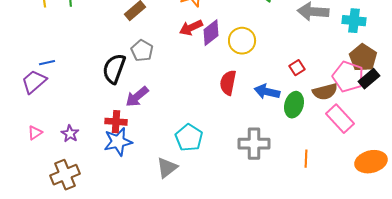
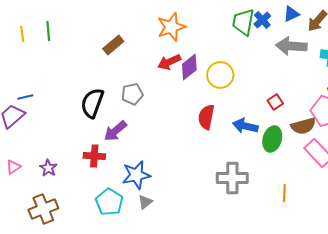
gray pentagon: (142, 51) -> (132, 94), moved, turned 30
cyan pentagon: (189, 138) -> (109, 202), moved
blue star: (118, 142) -> (136, 175), moved
gray triangle: (167, 168) -> (145, 202), size x0.7

